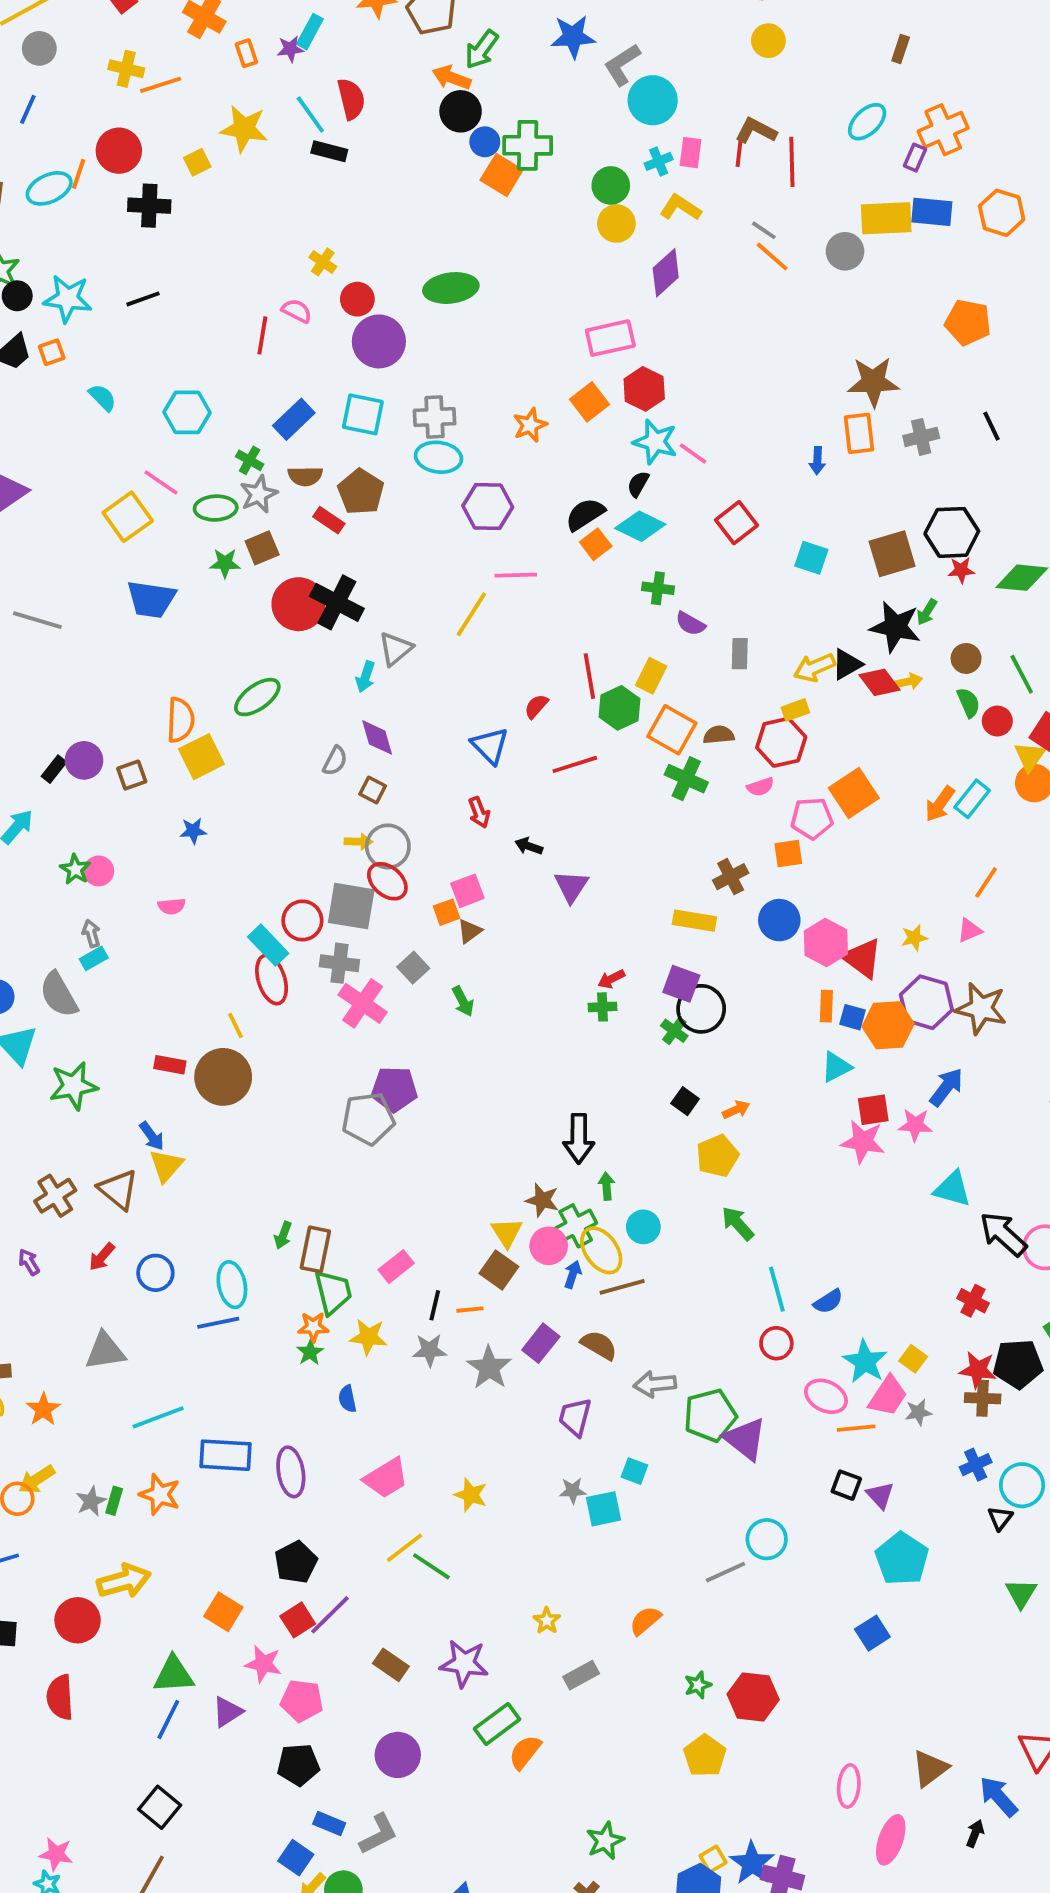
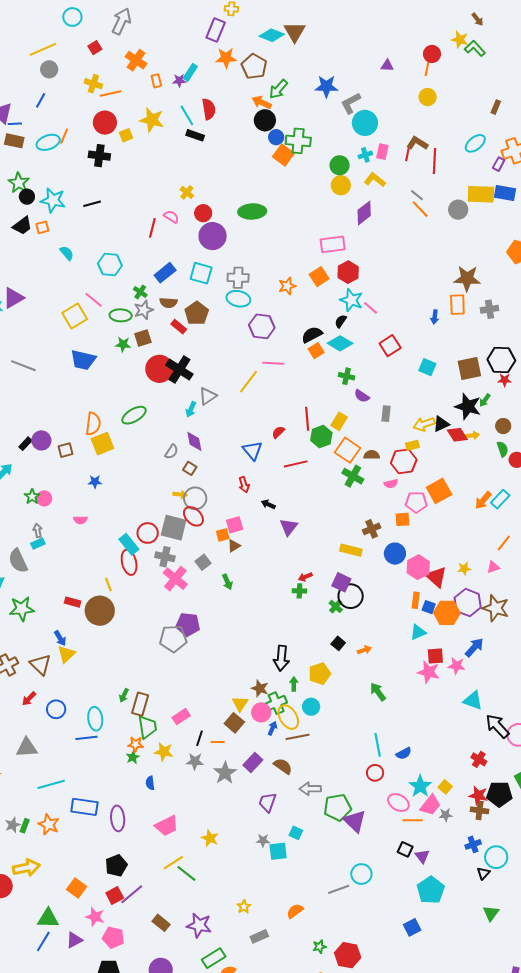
red circle: (119, 151) -> (105, 123), moved
yellow pentagon: (717, 1156) -> (320, 674), moved
green arrow: (738, 1223) -> (378, 692), moved

